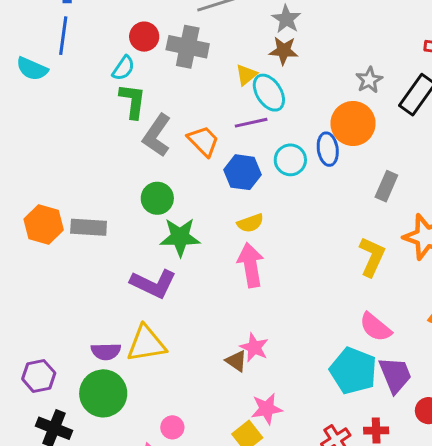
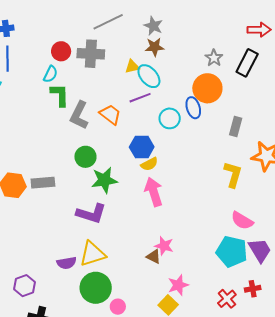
yellow triangle: (246, 75) -> (132, 67), turned 35
blue hexagon: (242, 172) -> (142, 147), moved
green circle: (103, 393) -> (96, 288), moved

